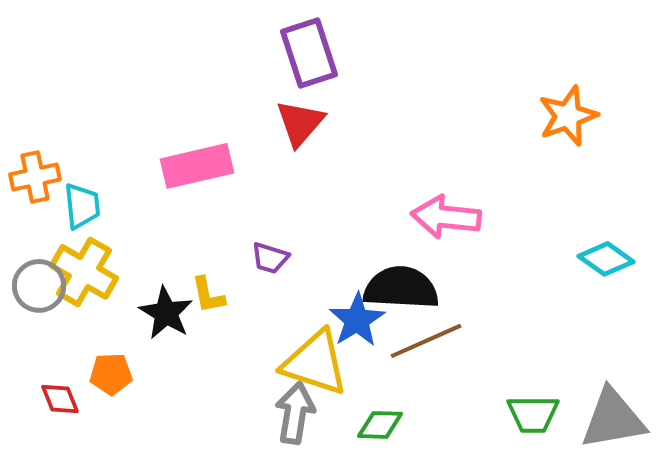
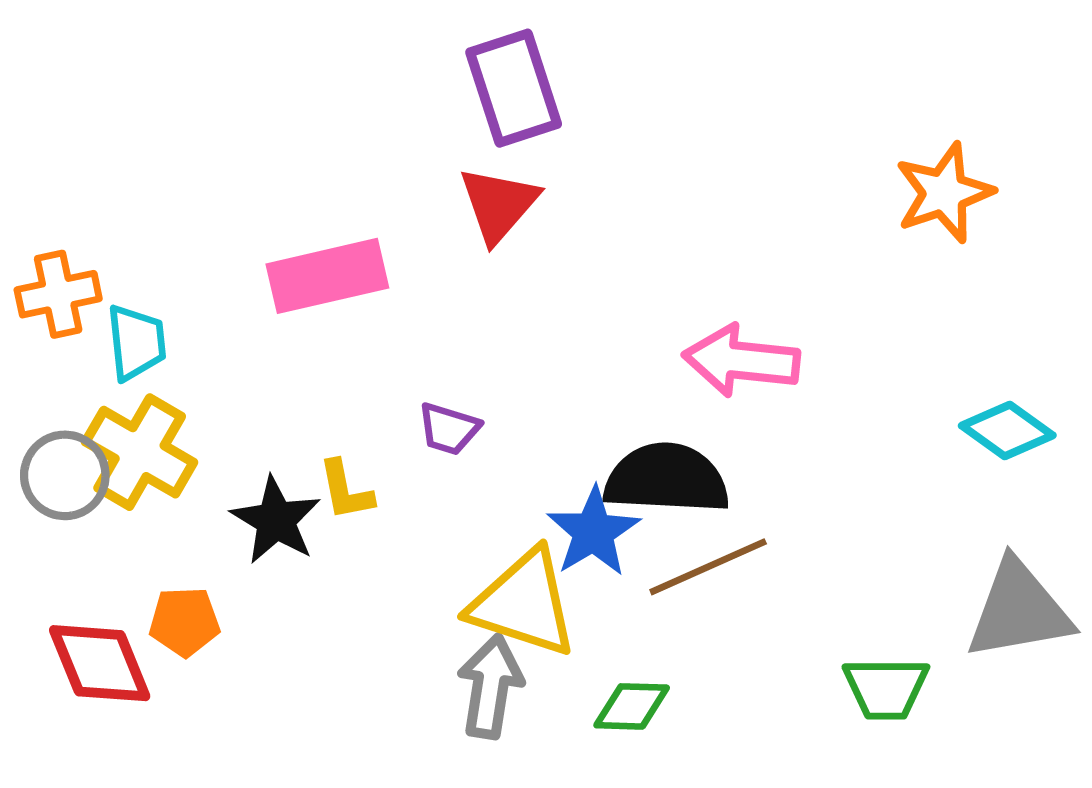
red diamond: (60, 399) -> (100, 663), size x1.6
gray triangle: (613, 419) -> (1019, 610), moved

